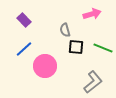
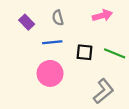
gray semicircle: (65, 30) -> (58, 18), moved
blue line: (24, 49) -> (52, 42), moved, turned 36

